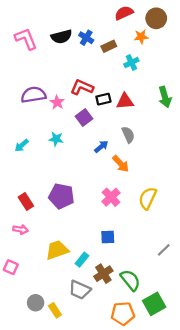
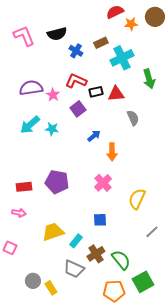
brown circle: (156, 18) -> (155, 17), moved
orange star: (141, 37) -> (131, 24), moved
blue cross: (86, 38) -> (76, 51), moved
cyan cross: (131, 62) -> (122, 58), size x1.6
green arrow: (165, 97) -> (149, 79), moved
gray semicircle: (128, 135) -> (133, 118), moved
cyan arrow: (22, 145) -> (30, 125), moved, size x1.5
orange arrow: (121, 164) -> (112, 152), turned 42
yellow semicircle: (148, 198) -> (137, 199), moved
red rectangle: (26, 201) -> (24, 187), turned -63

